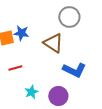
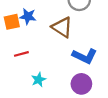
purple circle: (58, 96) -> (81, 84), moved

